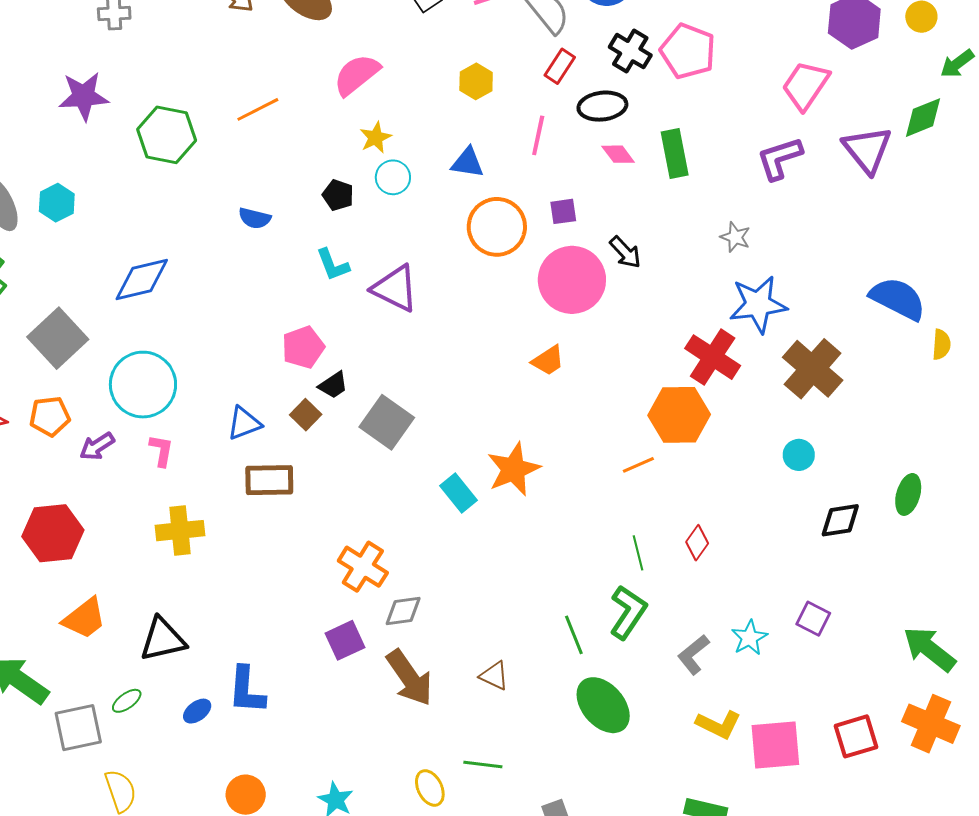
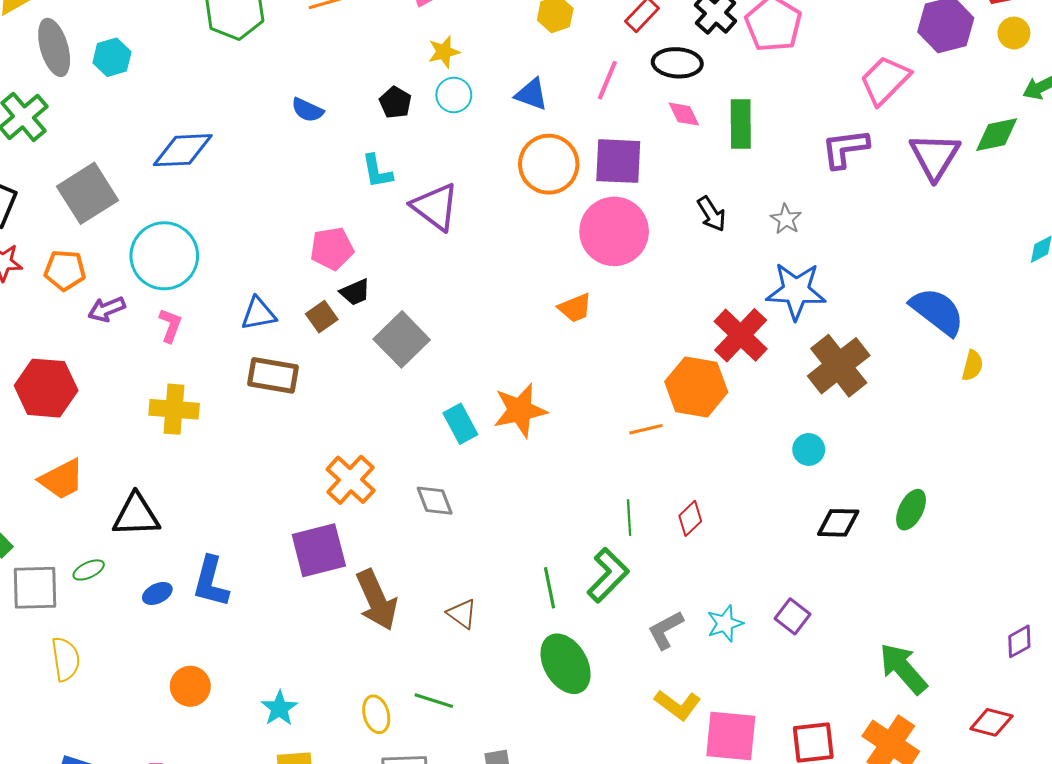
purple square: (563, 211) -> (618, 161), size x1.8
black arrow: (625, 252) -> (712, 214), moved
gray diamond: (403, 611) -> (435, 501), moved, turned 66
purple square: (345, 640) -> (319, 550), size x1.4

